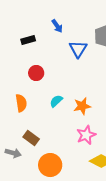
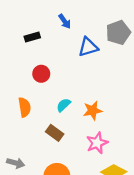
blue triangle: (78, 49) -> (88, 47), turned 42
brown rectangle: (31, 138) -> (55, 133), moved

